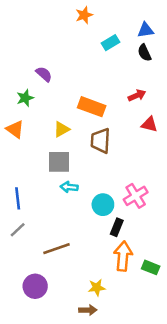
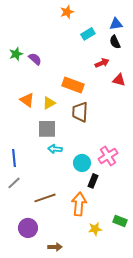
red arrow: (137, 95) -> (102, 63), moved
green star: (25, 98) -> (16, 54), moved
red triangle: (149, 124) -> (119, 80), moved
orange triangle: (15, 129) -> (27, 100), moved
orange arrow: (123, 256) -> (79, 204), moved
green rectangle: (151, 267) -> (120, 221), moved
yellow star: (97, 288) -> (95, 229), moved
brown arrow: (88, 310) -> (55, 247), moved

